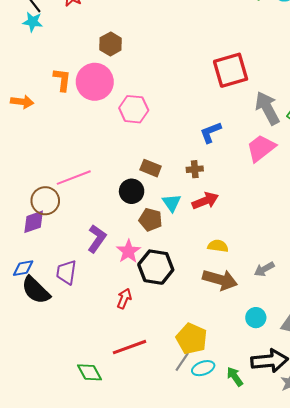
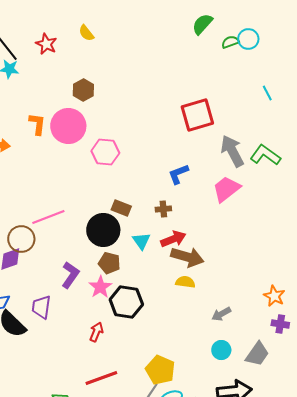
black circle: (132, 191) -> (103, 230), size x1.4
brown pentagon: (151, 220) -> (109, 263), moved
gray arrow: (264, 269) -> (221, 314), moved
brown arrow: (220, 280) -> (187, 257), moved

